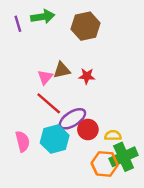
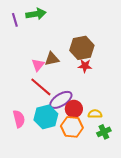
brown hexagon: (86, 26) -> (82, 48), moved
red star: (87, 76) -> (85, 66), moved
green cross: (124, 157) -> (104, 132), size x0.6
orange hexagon: (105, 164) -> (72, 127), moved

